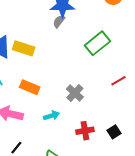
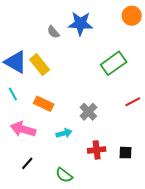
gray semicircle: (59, 21) -> (53, 32), moved, turned -80
yellow rectangle: (24, 48) -> (40, 65), turned 30
black square: (114, 132) -> (126, 153), turned 32

